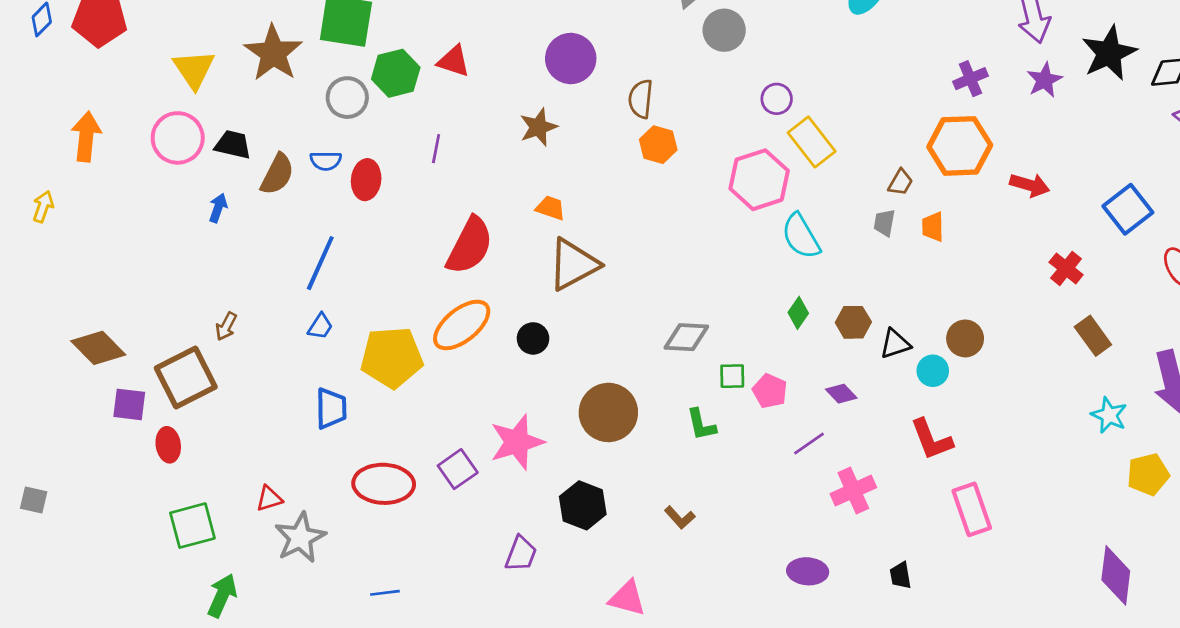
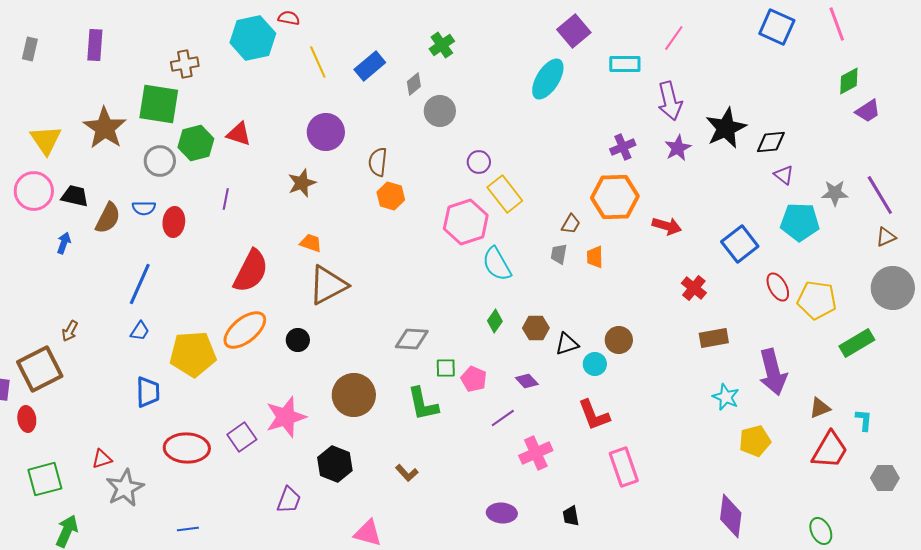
brown rectangle: (1093, 336) -> (714, 338), turned -64
green L-shape: (701, 425) -> (423, 404), size x1.4

